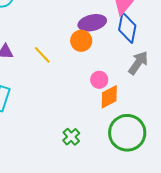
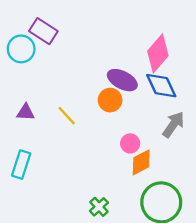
purple ellipse: (92, 23) -> (122, 80), turned 40
blue diamond: (127, 28) -> (161, 86), turned -36

